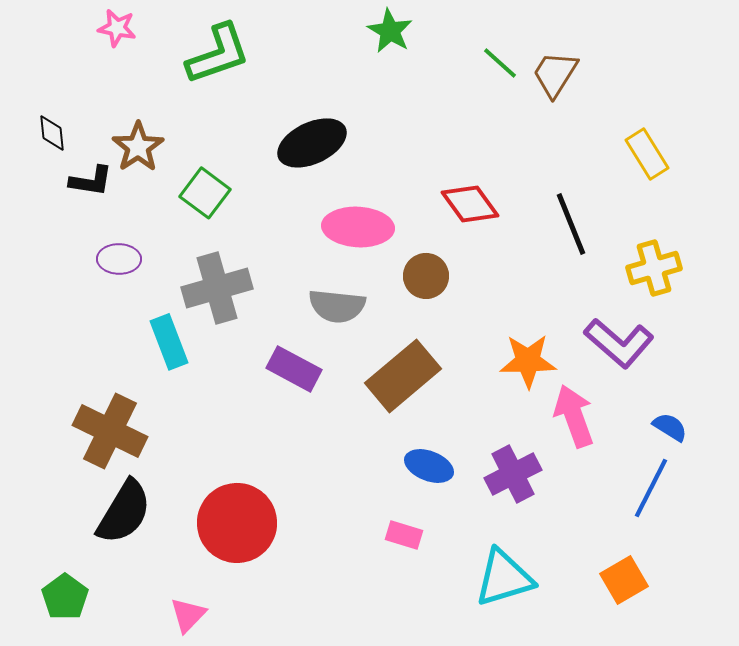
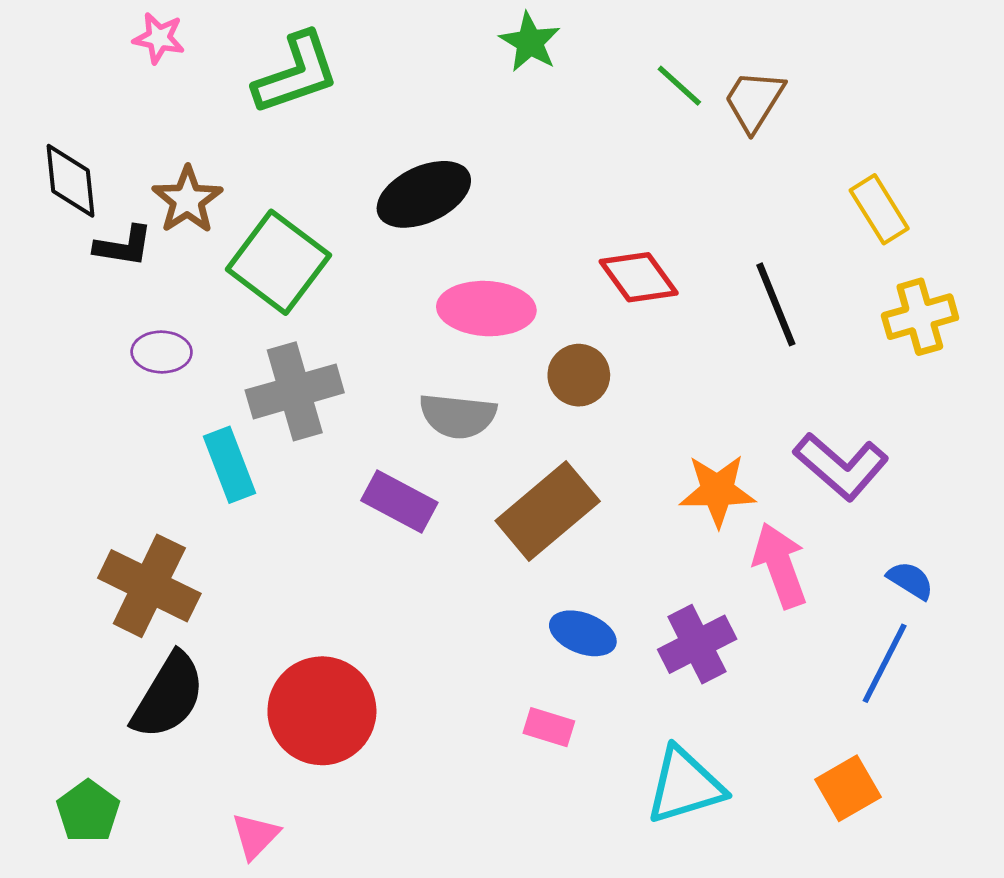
black diamond: (52, 133) -> (70, 181), size x1.5
green square: (205, 193) -> (278, 262), size x1.5
yellow cross: (654, 268) -> (920, 317), moved

